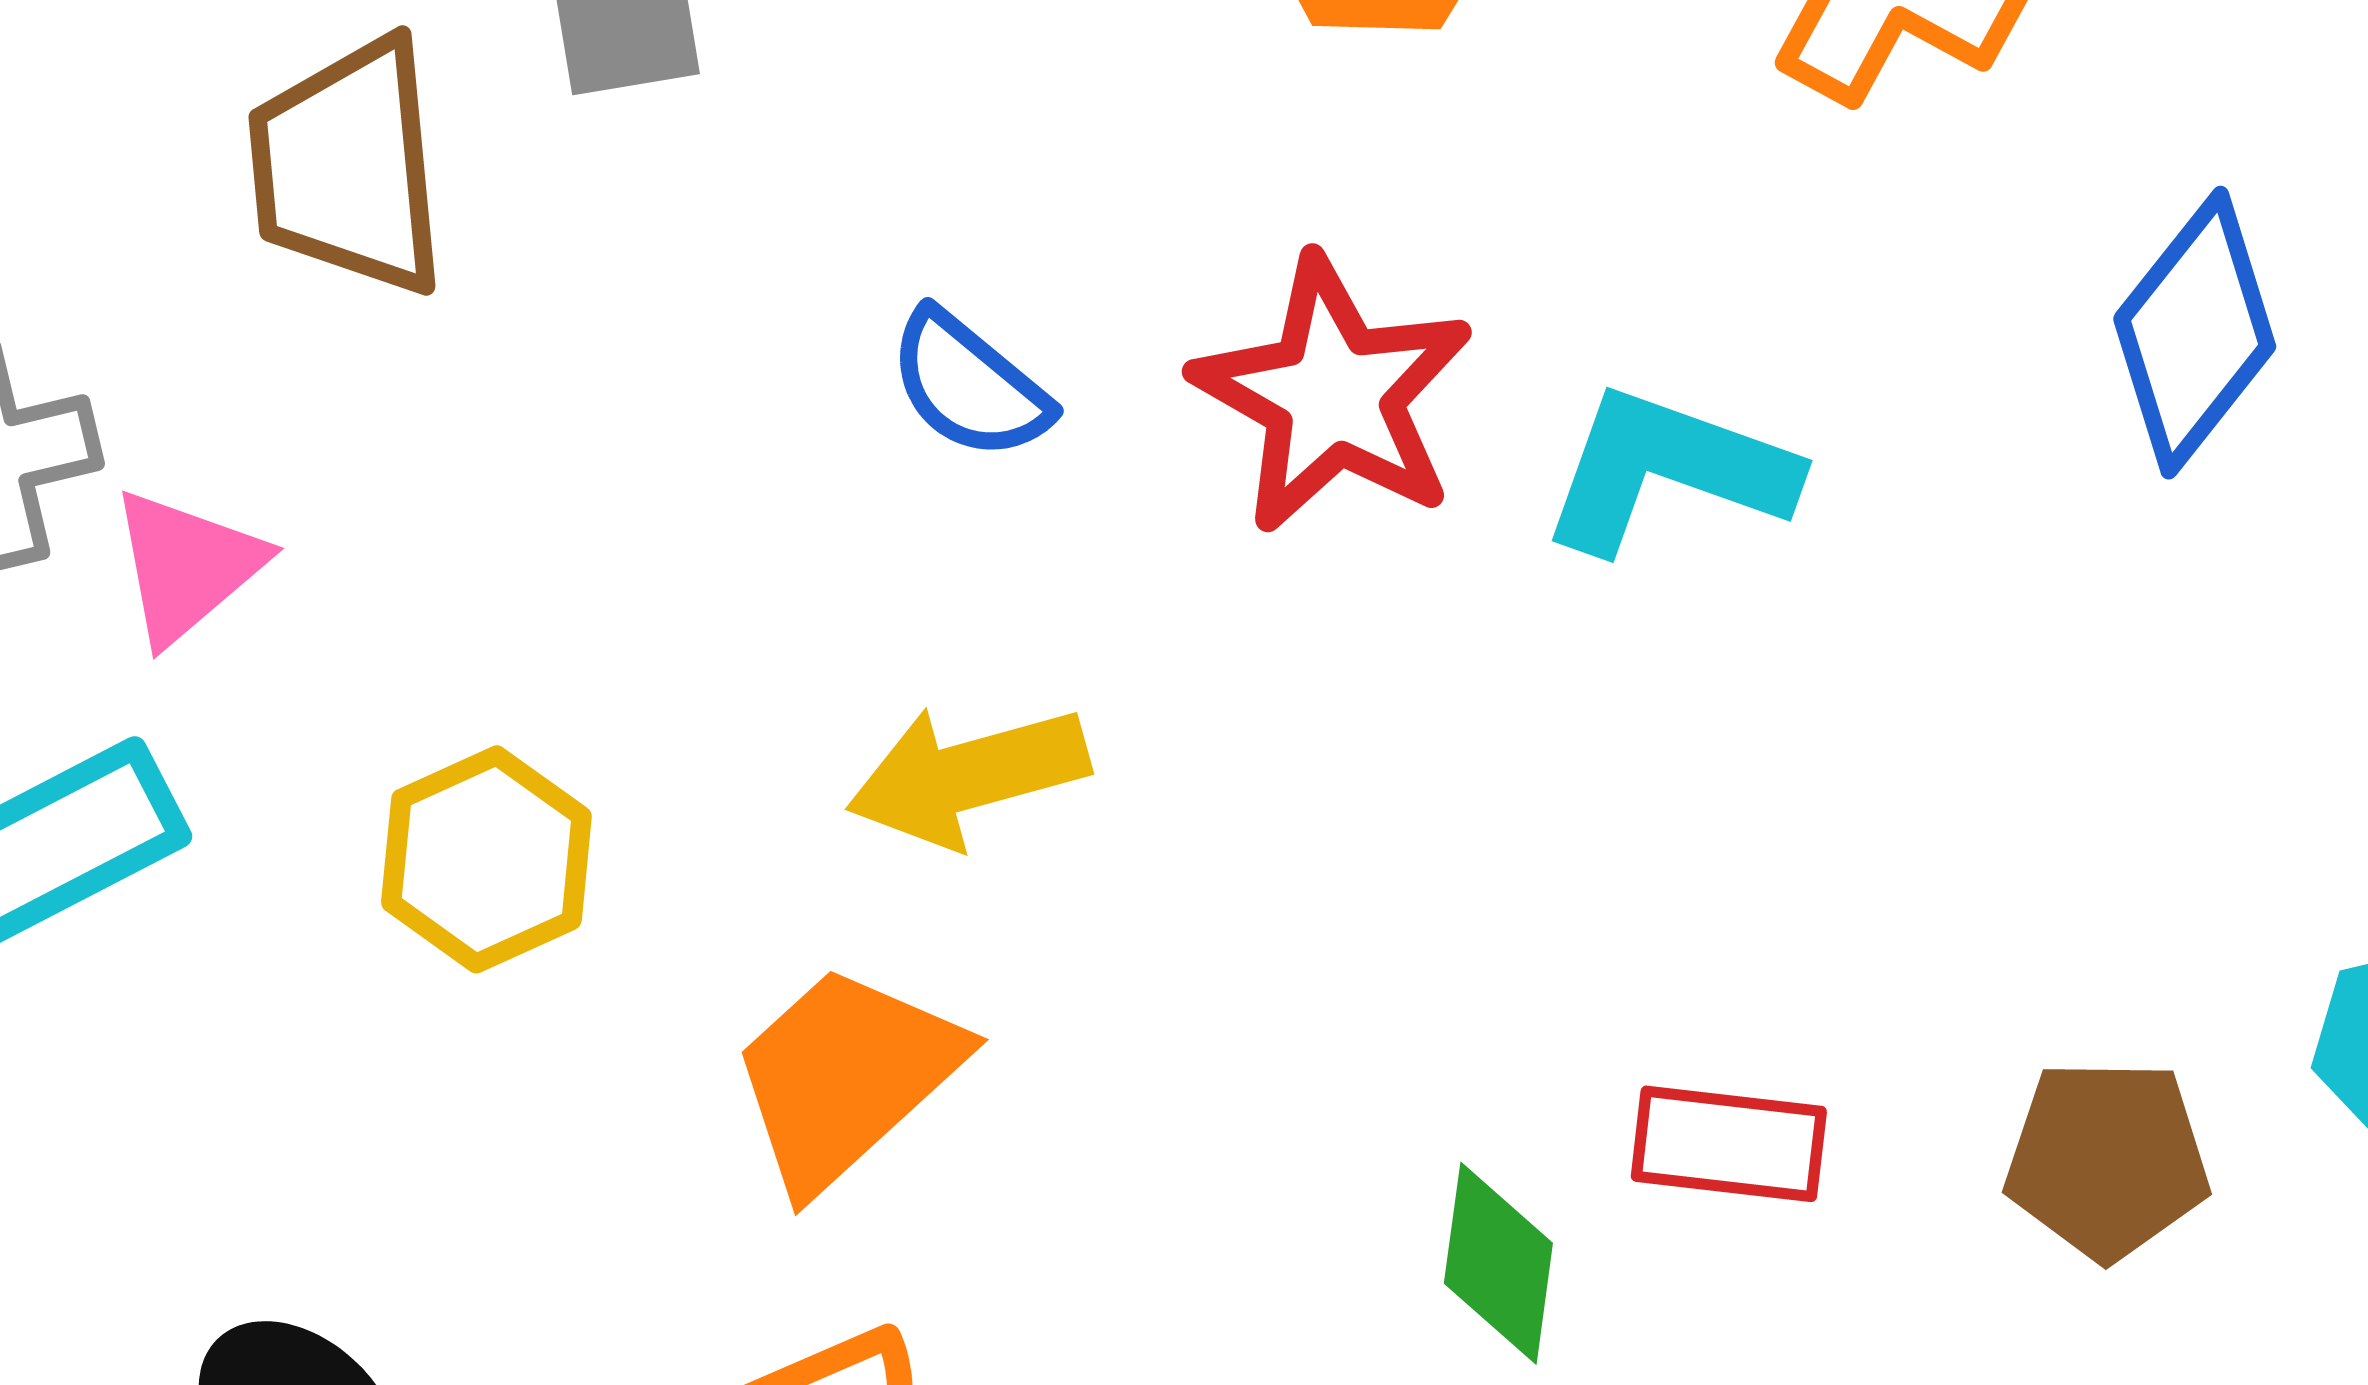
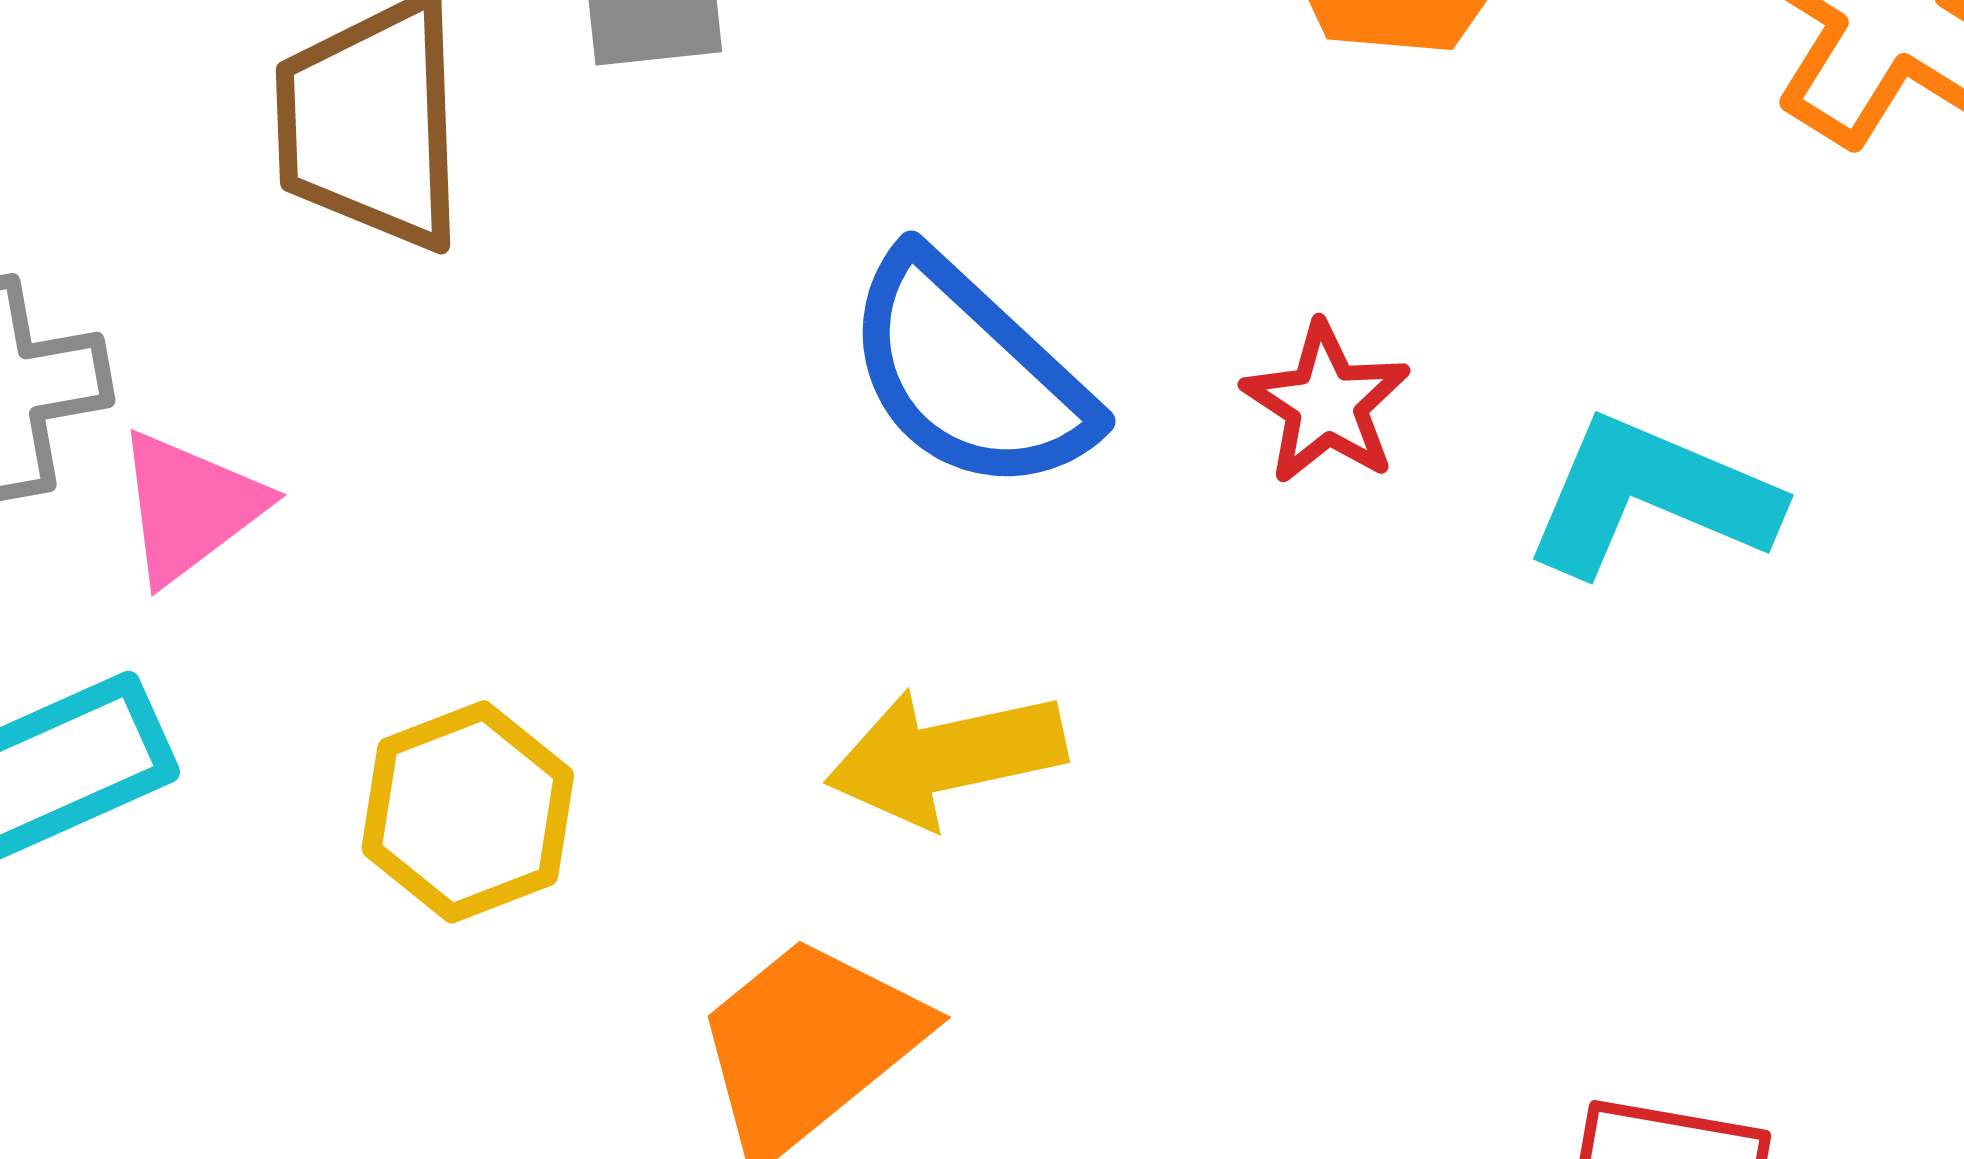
blue semicircle: (969, 385) -> (969, 373), size x1.6
red star: (1333, 395) -> (1326, 403), size x0.6

